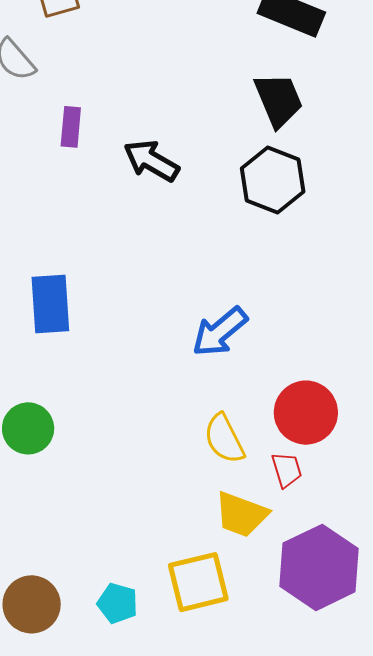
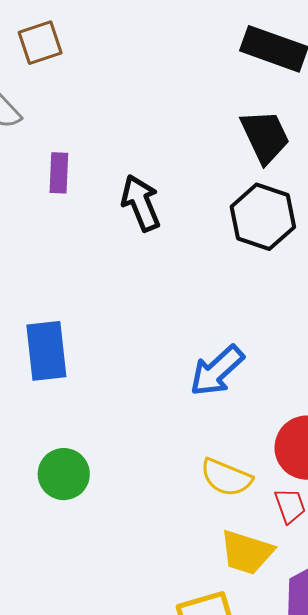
black arrow: (151, 161) -> (141, 203), turned 40
green circle: (28, 428) -> (64, 474), moved
yellow semicircle: (224, 439) -> (226, 477), turned -38

